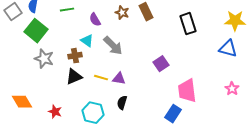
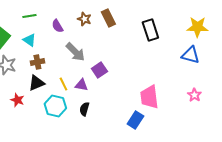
cyan triangle: (87, 41) -> (29, 40), moved
purple square: (161, 64) -> (99, 70), moved
yellow line: (101, 78) -> (63, 84), turned 48
red star: (55, 112) -> (17, 100), moved
cyan hexagon: (93, 113) -> (55, 106), moved

